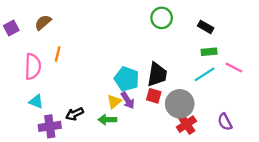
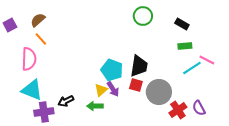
orange line: (58, 54) -> (41, 39), moved, turned -56
cyan line: (205, 74) -> (192, 68), moved
cyan triangle: (36, 102) -> (32, 90), size x1.6
red cross: (186, 124) -> (178, 110), moved

